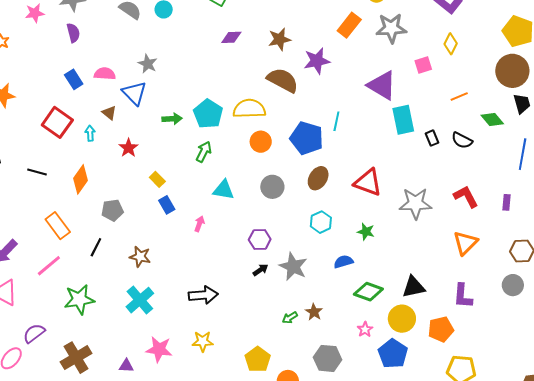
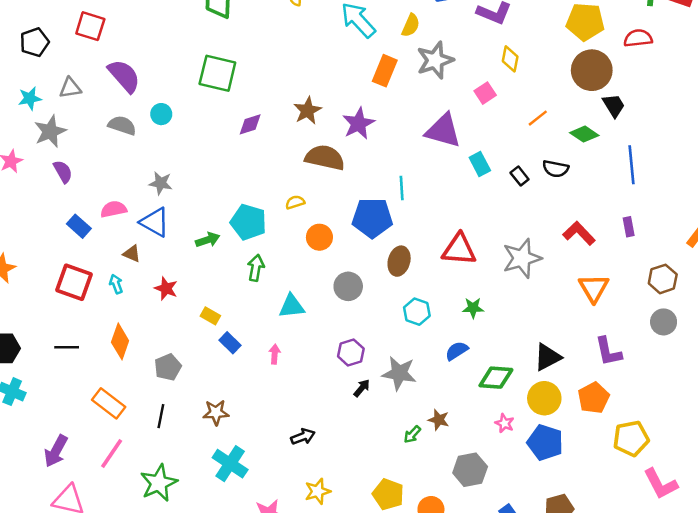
yellow semicircle: (249, 109) -> (295, 202), size x0.5
cyan rectangle: (403, 120) -> (480, 164), size x0.7
black arrow: (203, 295) -> (303, 437), size x0.7

